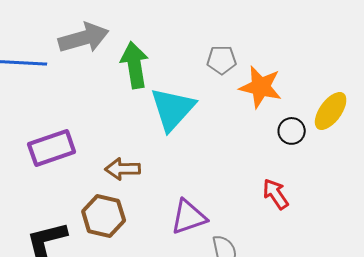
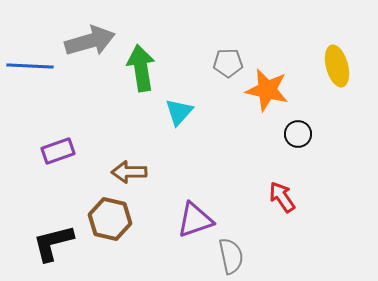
cyan triangle: (173, 109) -> (179, 112), size x0.6
yellow ellipse: (331, 111) -> (337, 66), moved, turned -51
purple rectangle: (52, 148) -> (58, 151), size x0.7

